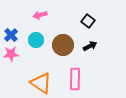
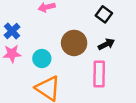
cyan circle: (36, 40) -> (42, 58), moved
pink rectangle: (75, 79) -> (99, 74), moved

